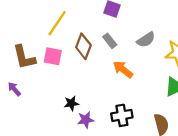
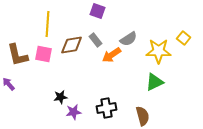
yellow line: (57, 23) -> (48, 24), turned -30
brown diamond: (83, 46) -> (72, 45), turned 60
orange arrow: (123, 69) -> (112, 55), moved, turned -72

